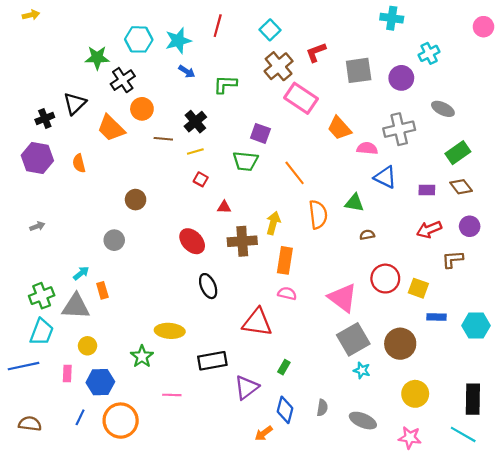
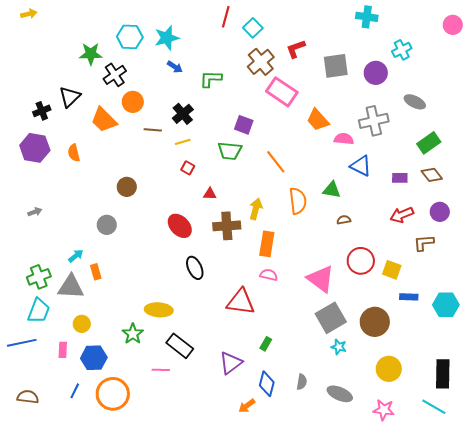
red line: (218, 26) -> (226, 17), moved
black rectangle: (212, 361) -> (180, 346), moved, turned 48

